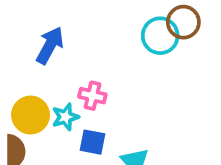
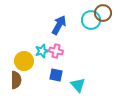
blue arrow: (50, 45) -> (59, 25), moved
cyan star: (65, 117) -> (42, 51), moved

